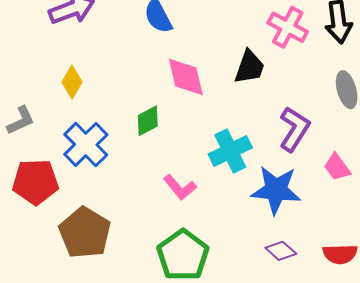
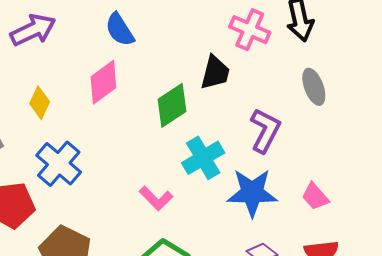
pink diamond: (186, 77) -> (103, 82), moved, turned 72
green diamond: (148, 121) -> (172, 105), moved, size x1.4
pink trapezoid: (337, 167) -> (315, 197), moved

